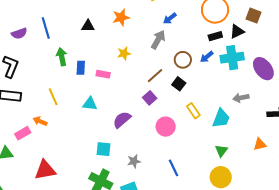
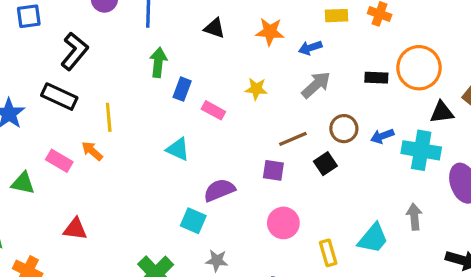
blue arrow: (170, 18) -> (310, 48), moved
black rectangle: (215, 36) -> (376, 78), moved
yellow line: (53, 97) -> (109, 117), moved
purple square: (150, 98) -> (273, 170), turned 32
gray arrow: (241, 98) -> (414, 217), turned 77
yellow rectangle: (193, 111) -> (328, 253), moved
pink rectangle: (23, 133) -> (59, 161), turned 42
cyan square: (103, 149) -> (193, 221), moved
red triangle: (45, 170) -> (75, 229), size x0.7

